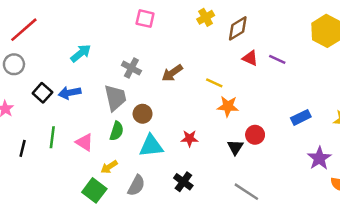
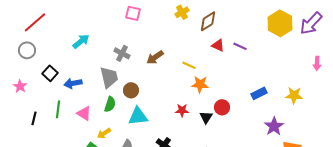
blue arrow: (70, 93) -> (73, 83), moved
red star: (190, 138) -> (182, 110), moved

